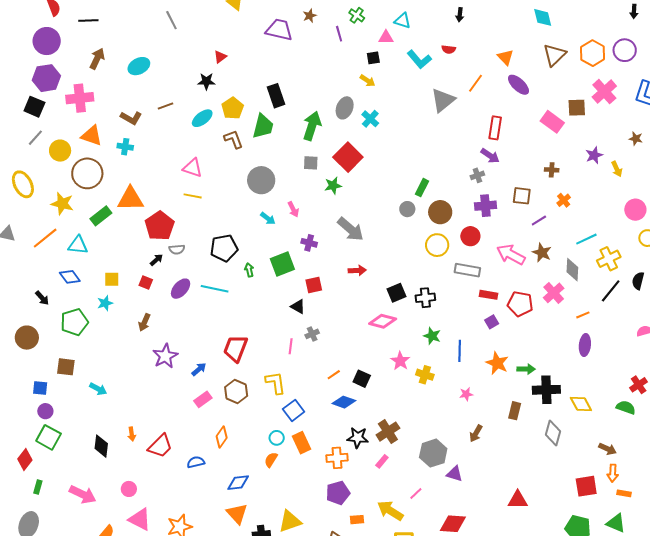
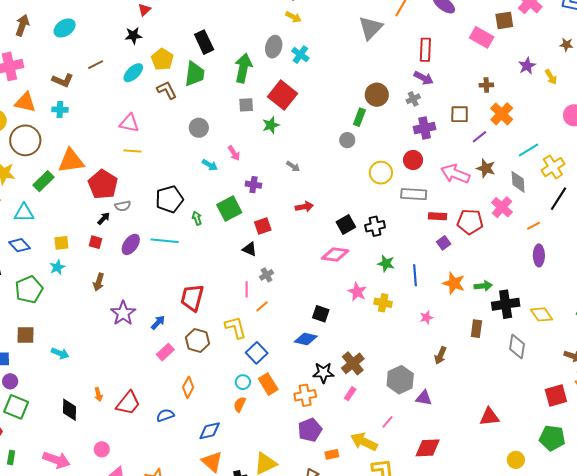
gray circle: (261, 180) -> (199, 128), size x0.7
orange cross: (564, 200) -> (502, 114), size x1.6
brown circle: (440, 212) -> (377, 95), moved
gray arrow: (351, 229) -> (293, 166), size x0.5
orange line: (334, 375) -> (262, 306), moved

